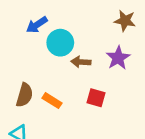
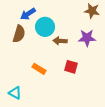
purple star: (118, 58) -> (87, 38), turned 30
brown semicircle: (24, 95) -> (19, 34), moved

